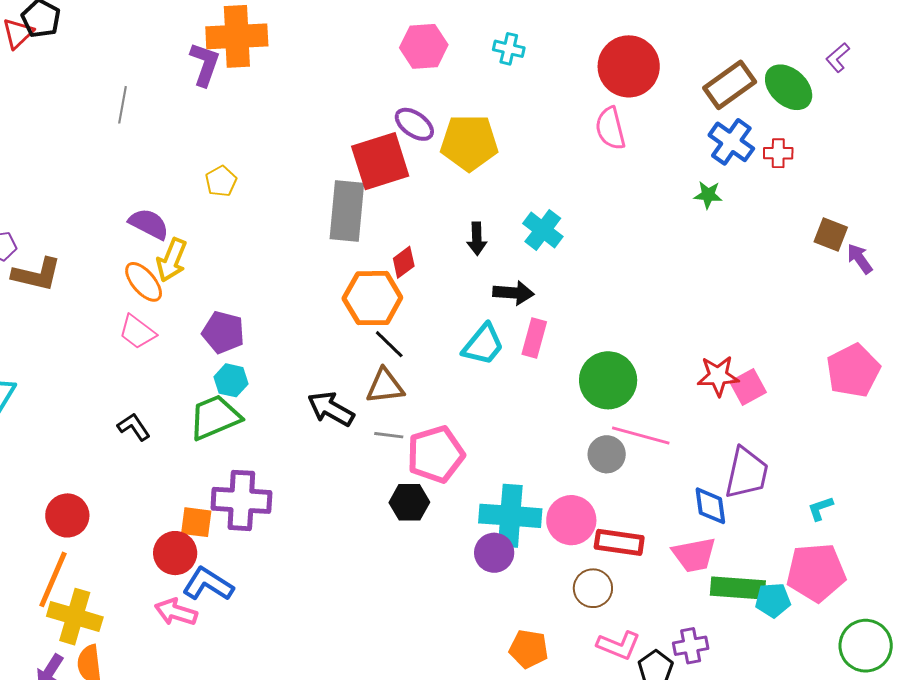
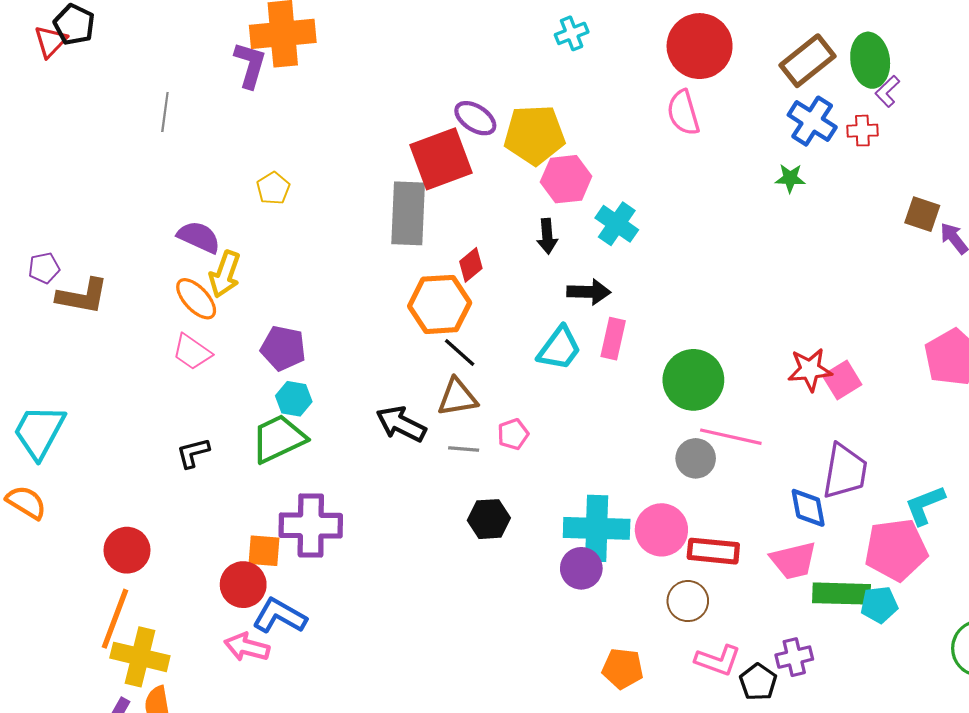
pink hexagon: (424, 46) -> (566, 179), moved
cyan cross: (509, 49) -> (572, 33), turned -32
purple L-shape: (838, 58) -> (887, 91), moved
green ellipse: (789, 87) -> (870, 60), turned 42
black L-shape: (134, 427) -> (193, 453), turned -68
pink pentagon: (436, 454) -> (513, 434), moved, size x0.5
cyan L-shape: (820, 508) -> (925, 505), size x1.5
pink pentagon: (816, 572) -> (896, 550), moved

